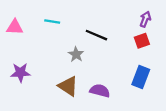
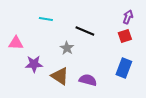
pink triangle: (15, 27) -> (16, 43), moved
purple star: (20, 73) -> (34, 64), moved

